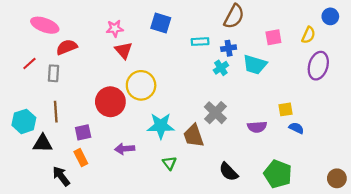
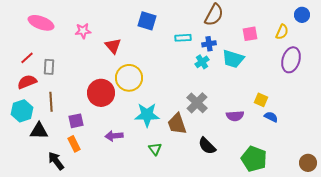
pink star: (115, 28) -> (83, 31), moved
red semicircle: (67, 47) -> (27, 82), moved
yellow square: (285, 109) -> (261, 100), turned 32
black semicircle: (229, 172) -> (207, 146), moved

